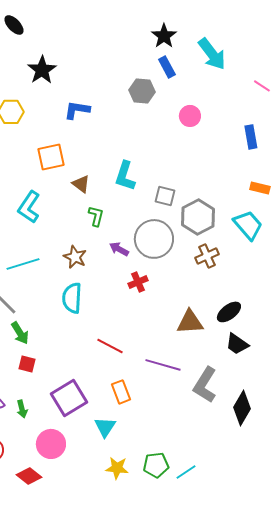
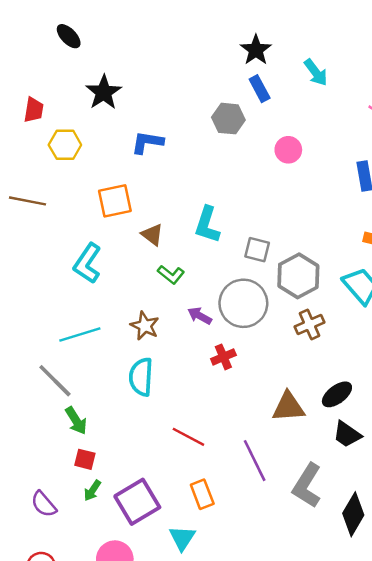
cyan arrow: (212, 54) -> (316, 72), size x0.7
green L-shape: (96, 216) -> (171, 275), turned 115
purple line: (163, 365) -> (255, 461), turned 48
green arrow: (22, 409) -> (92, 491), moved, turned 48

